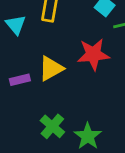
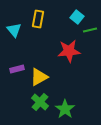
yellow triangle: (51, 68) -> (39, 77), moved

